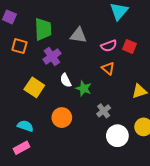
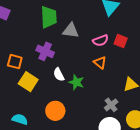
green trapezoid: (43, 29) -> (49, 17), moved
orange square: (19, 46) -> (15, 62), moved
purple cross: (52, 56) -> (45, 51), turned -30
gray cross: (104, 111) -> (111, 105), moved

